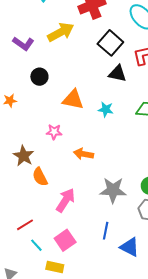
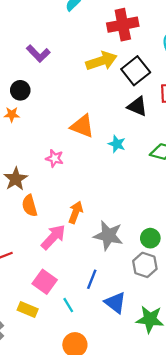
yellow arrow: (61, 32) -> (101, 61), moved
black circle: (39, 77) -> (20, 90), moved
orange arrow: (84, 154) -> (76, 212), moved, turned 90
pink square: (65, 240) -> (45, 282), turned -30
cyan line: (36, 245) -> (68, 305), moved

